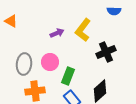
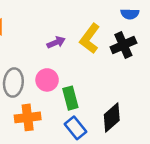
black cross: (106, 52) -> (123, 45), moved
green rectangle: (68, 76) -> (70, 98), turned -36

